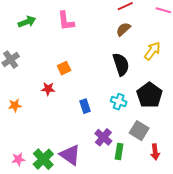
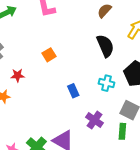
red star: (48, 89) -> (18, 75), moved
green rectangle: (119, 152) -> (122, 131), moved

